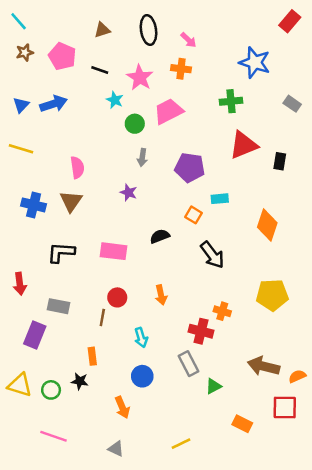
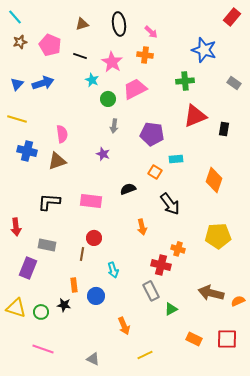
brown triangle: (71, 201) -> (57, 161), turned 36
blue cross: (34, 205) -> (27, 151), moved
orange arrow: (161, 295) -> (142, 227), moved
blue circle: (142, 376) -> (96, 296), moved
orange arrow: (122, 407) -> (124, 326), moved
red square: (285, 407) -> (227, 339), moved

